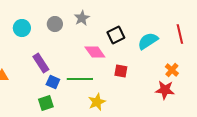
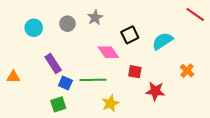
red line: (180, 34) -> (195, 14), moved, turned -42
red star: (165, 90) -> (155, 91), moved

